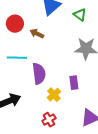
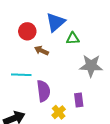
green triangle: (80, 15) -> (73, 38), moved, turned -40
red circle: (15, 24) -> (27, 31), moved

